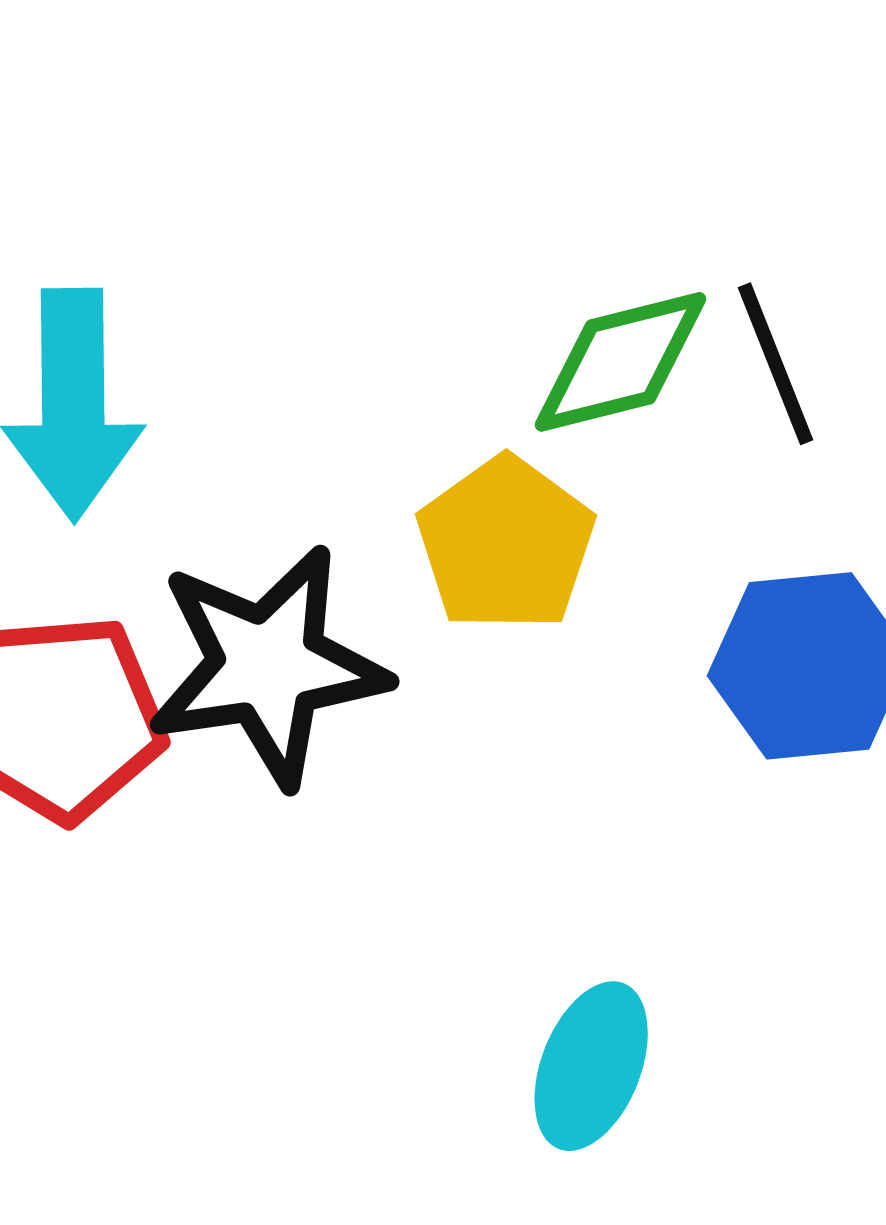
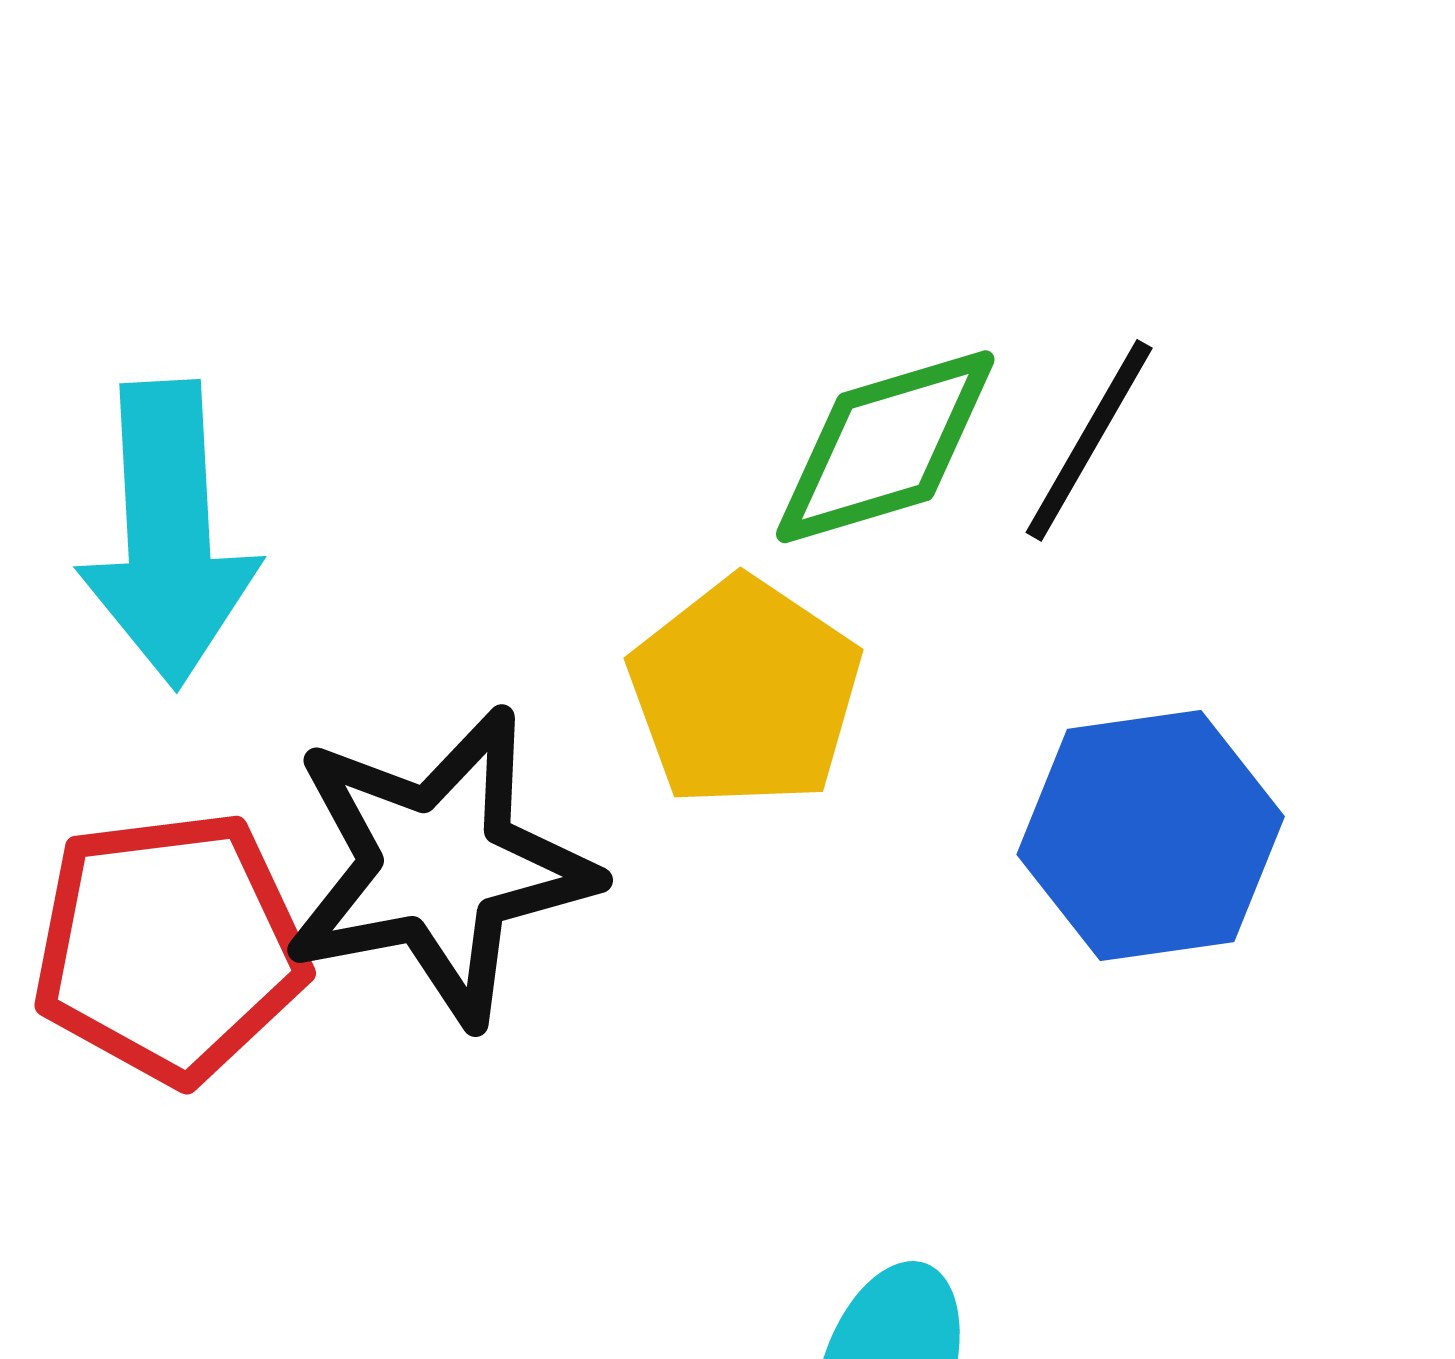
black line: (775, 364) -> (1089, 440), turned 54

